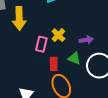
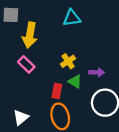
pink rectangle: (41, 44) -> (26, 64), moved, turned -70
green triangle: (74, 58) -> (75, 82), moved

